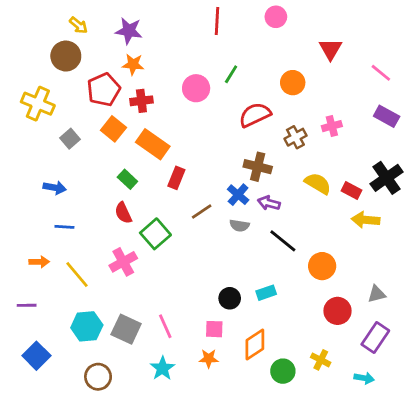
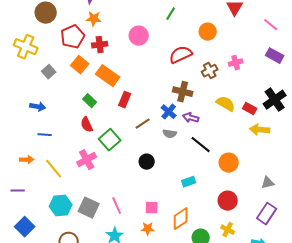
green line: (231, 74) -> (171, 14), moved
black circle: (230, 298) -> (147, 162), moved
red circle: (337, 311) -> (228, 201), moved

